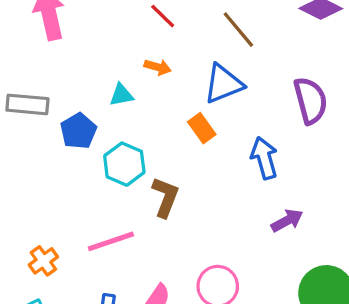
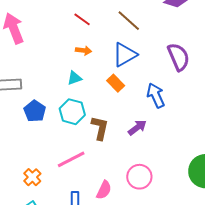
cyan triangle: (121, 95) -> (74, 78), moved
blue pentagon: (78, 131) -> (35, 111), moved
purple arrow: (287, 221) -> (137, 128), moved

